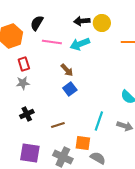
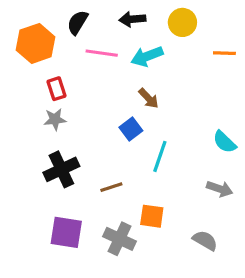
black arrow: (82, 21) -> (132, 19), moved
brown arrow: (67, 70) -> (149, 98), moved
black cross: (27, 114) -> (61, 169), size x1.5
cyan line: (99, 121) -> (160, 156), moved
gray semicircle: (98, 158) -> (205, 240), moved

